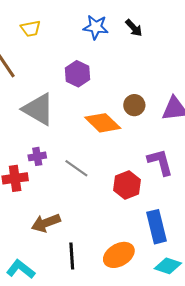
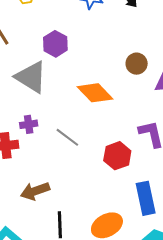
purple hexagon: (78, 74) -> (55, 44), moved
brown circle: (134, 105) -> (137, 64), moved

